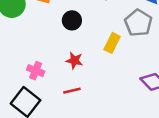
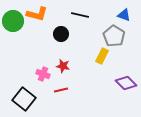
yellow rectangle: (112, 43) -> (102, 56), moved
pink cross: (36, 71) -> (43, 74), moved

